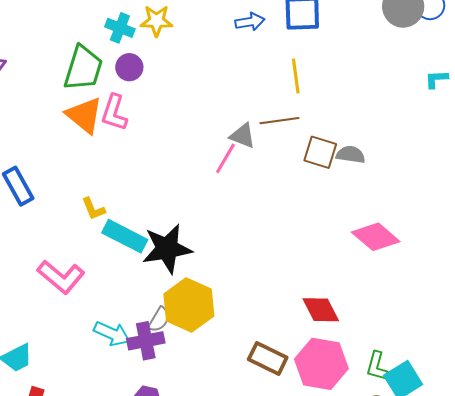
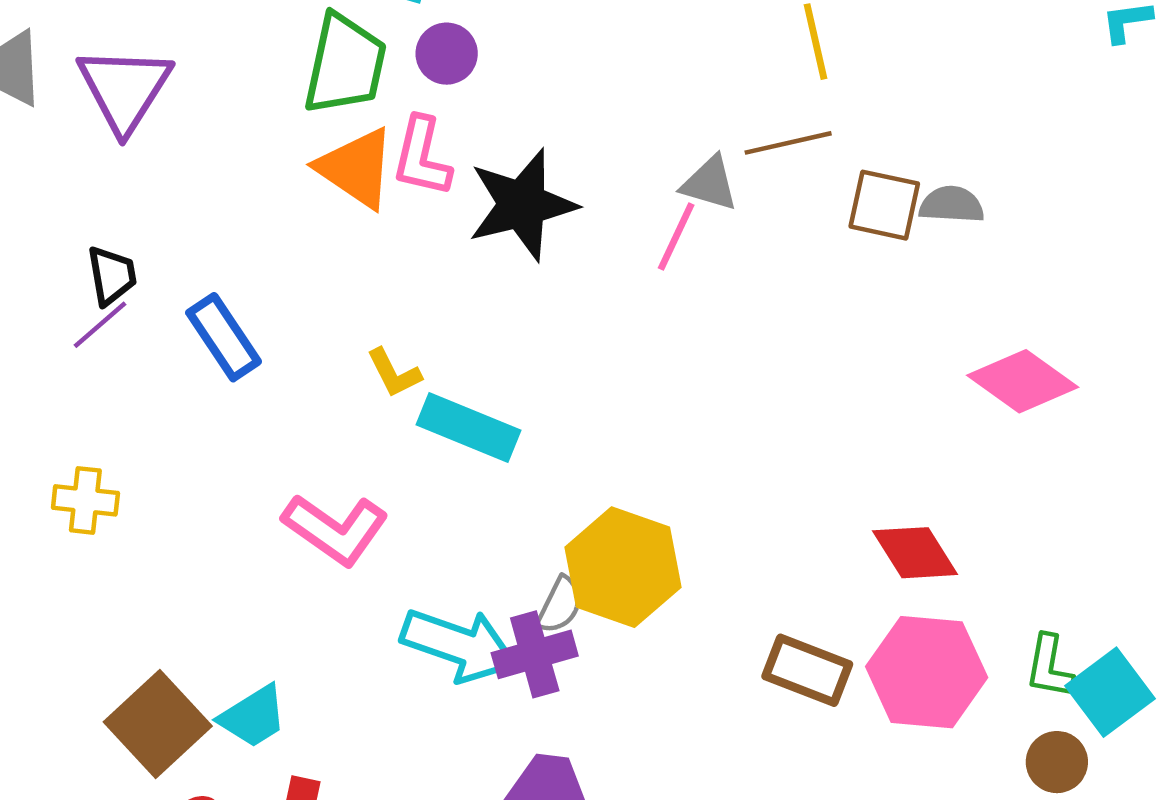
black star: (167, 249) -> (522, 205), moved
cyan arrow: (112, 334) -> (459, 645), size x1.4

